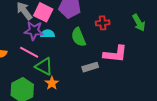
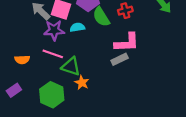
cyan semicircle: (48, 34) -> (77, 27), moved
green semicircle: (78, 37) -> (101, 17), moved
pink L-shape: (115, 54) -> (127, 43), moved

